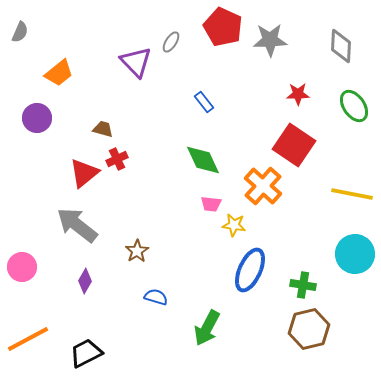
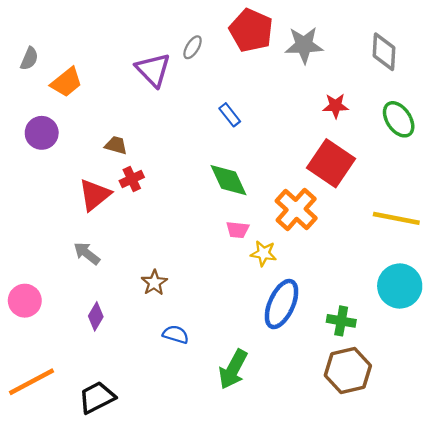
gray semicircle: (20, 32) -> (29, 59), moved
gray arrow: (77, 225) -> (87, 253), size x0.6

